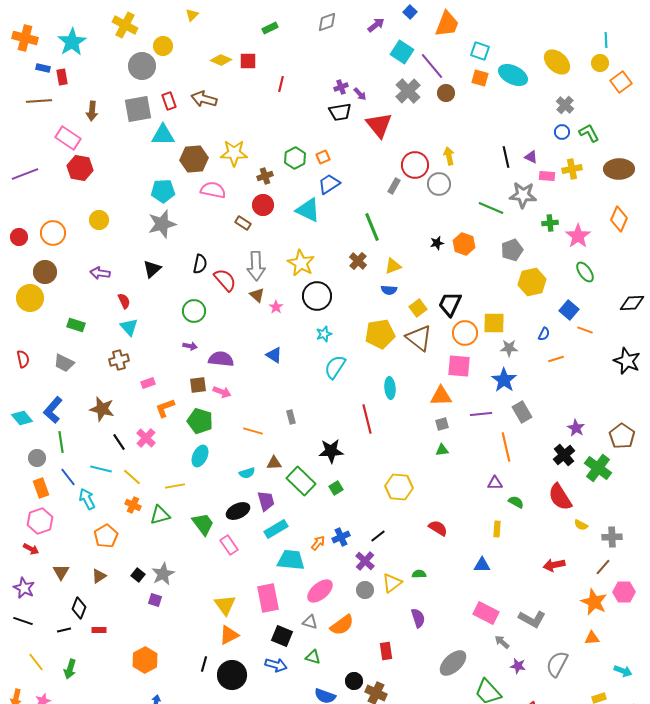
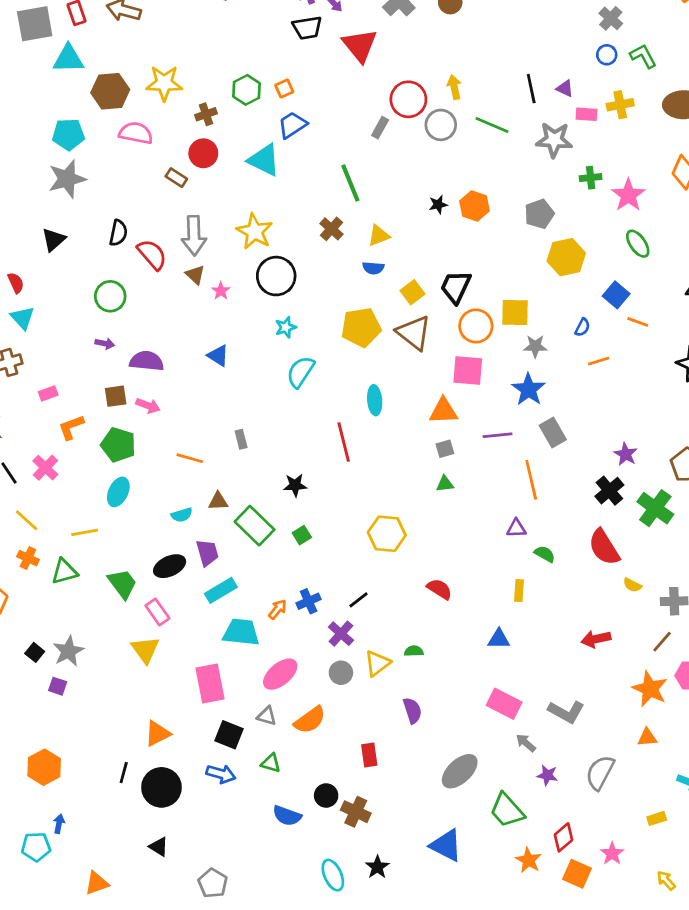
green line: (491, 208) -> (492, 125), moved
black star: (331, 451) -> (295, 485), size x0.7
yellow triangle: (225, 605) -> (145, 650), moved

